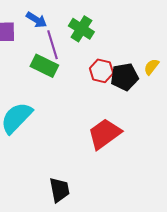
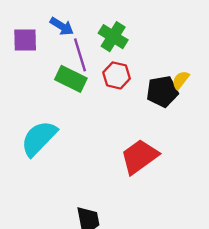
yellow semicircle: (151, 67) -> (181, 80), moved
red hexagon: (101, 71) -> (117, 75), moved

